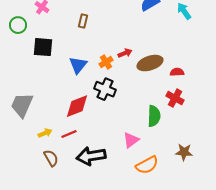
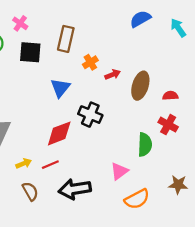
brown rectangle: (83, 21) -> (66, 39), size x1.6
black square: (43, 47) -> (30, 52), moved
orange cross: (106, 62) -> (90, 62), moved
brown ellipse: (150, 63) -> (140, 86), turned -55

